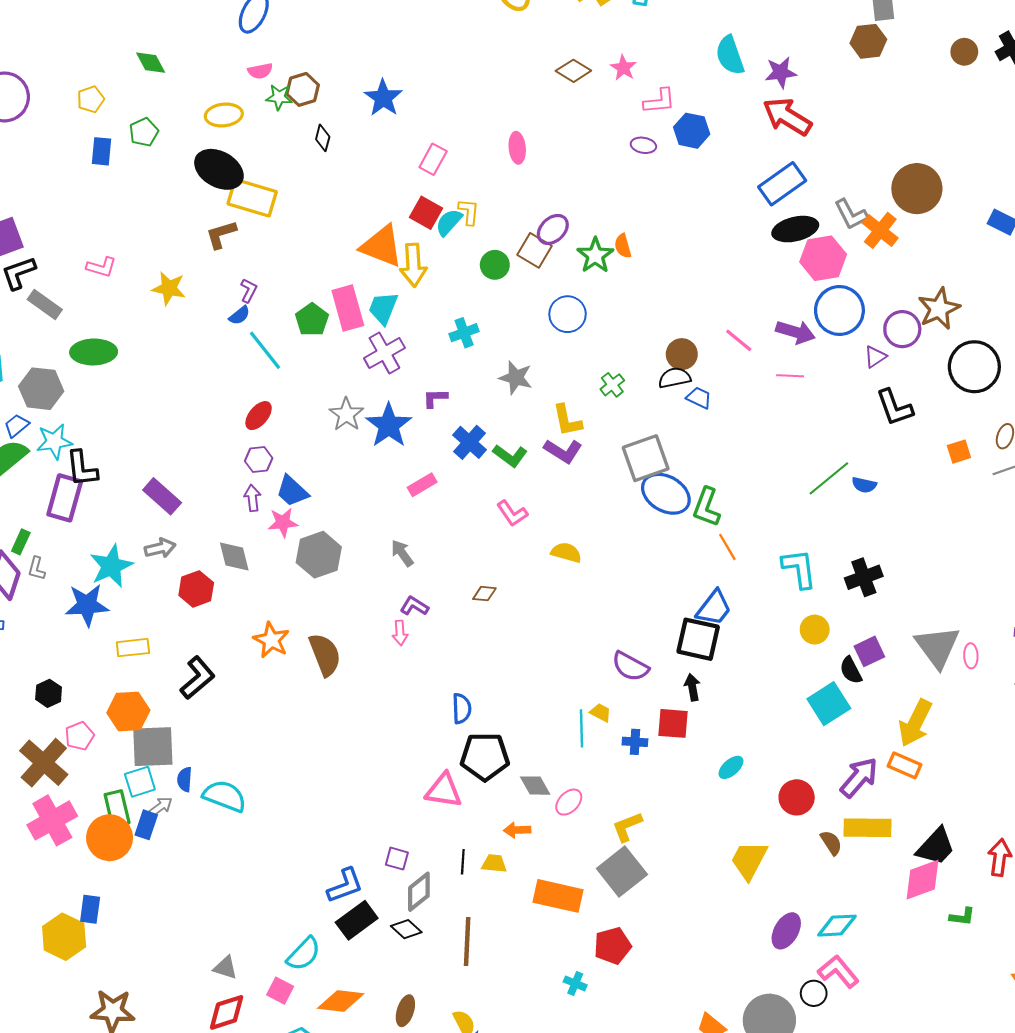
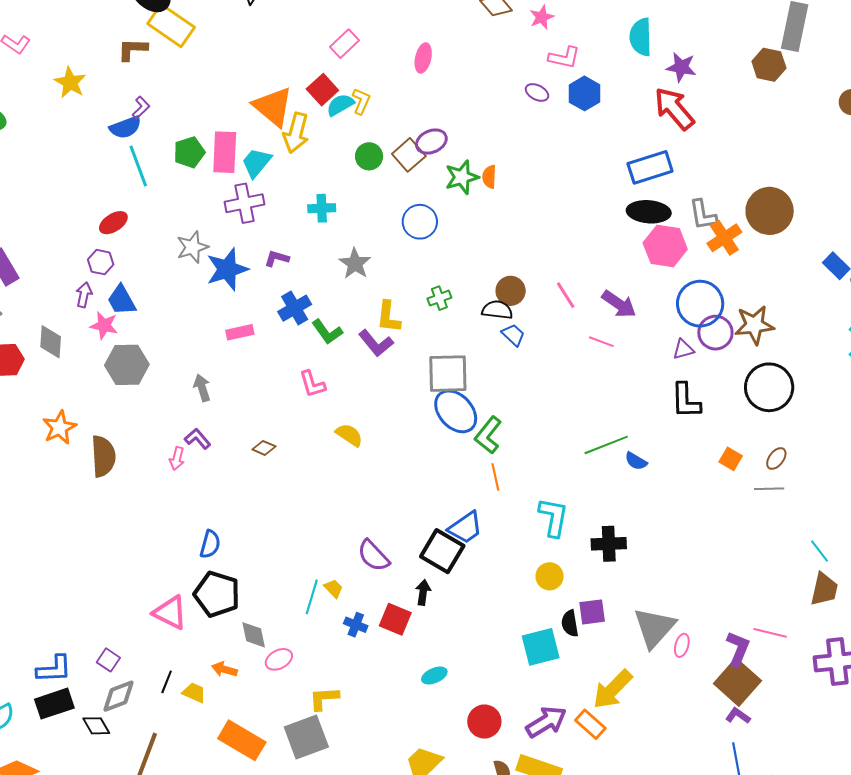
blue circle: (839, 310) -> (700, 304), moved
blue semicircle: (239, 315) -> (125, 127), size x1.5
orange square: (959, 452) -> (731, 459), turned 30

